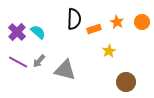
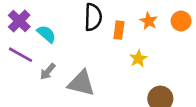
orange rectangle: (94, 29) -> (119, 30), turned -64
purple cross: (17, 32) -> (19, 21), moved
purple line: (18, 62) -> (21, 55), moved

